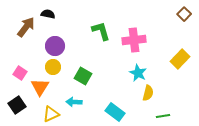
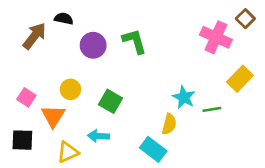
pink cross: (134, 40) -> (216, 37), moved, turned 30
purple circle: (55, 46) -> (93, 45), moved
yellow semicircle: (148, 93) -> (169, 124), moved
black square: (17, 105) -> (22, 140), turned 36
green line: (163, 116) -> (212, 109), moved

